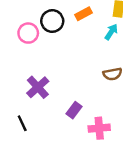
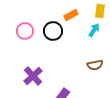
black circle: (52, 21) -> (53, 31), moved

